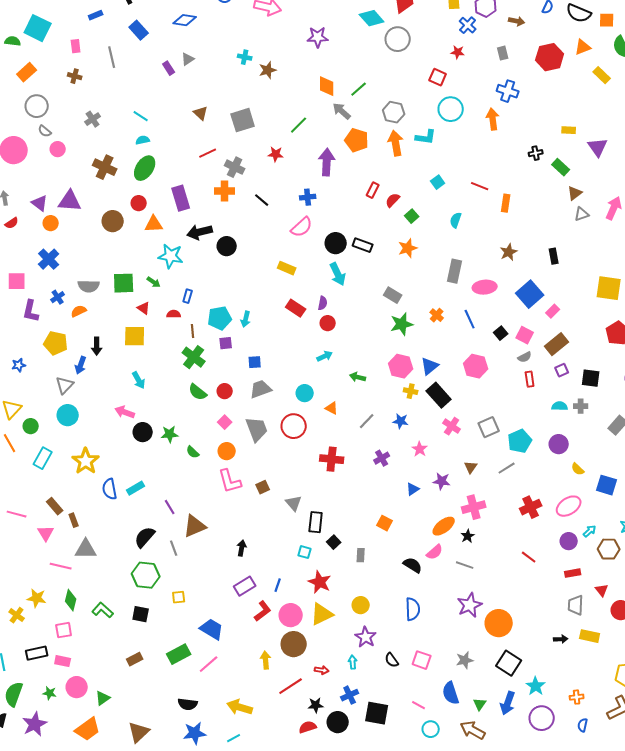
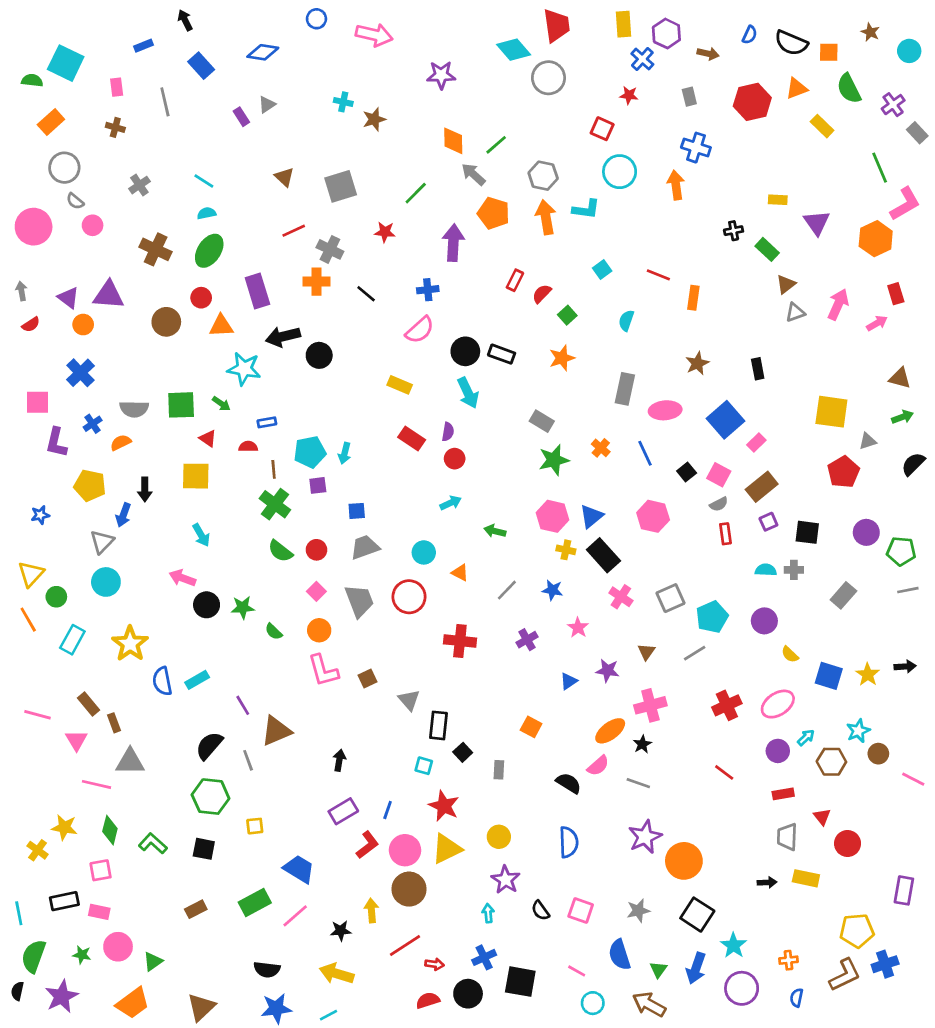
blue rectangle: (188, 296) -> (267, 422), turned 64
red arrow: (322, 670) -> (434, 964), moved
black star: (316, 705) -> (341, 931), moved

